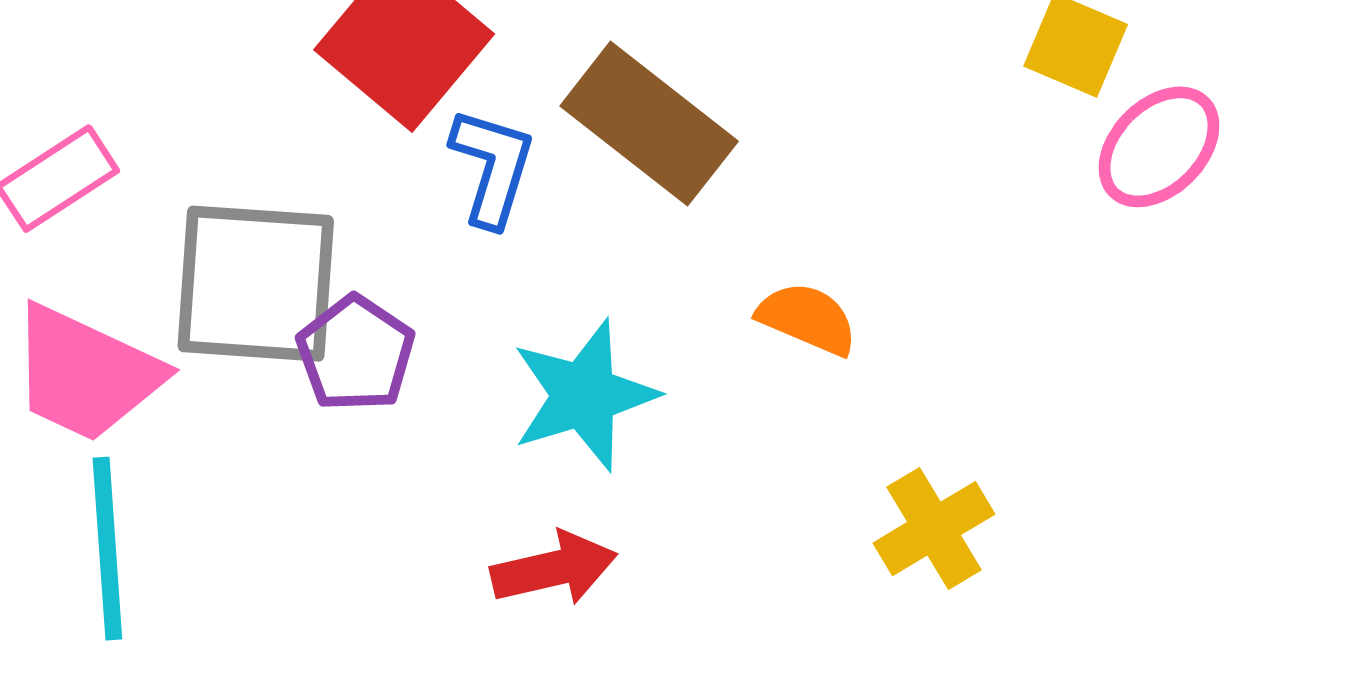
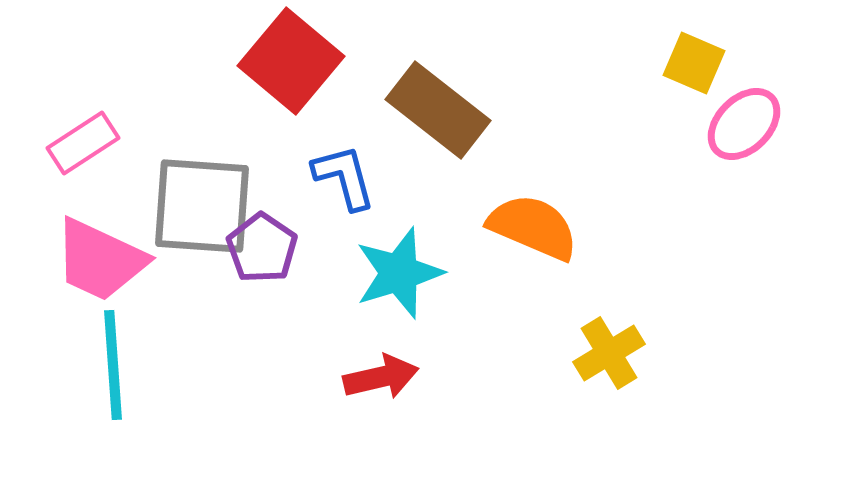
blue L-shape: (492, 167) -> (344, 177), moved, turned -32
orange semicircle: (807, 319) -> (533, 227), size x1.5

